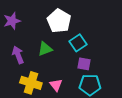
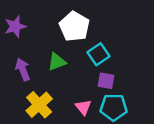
yellow cross: (31, 83) -> (39, 105), turned 30
pink triangle: (56, 85) -> (83, 107), moved

